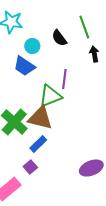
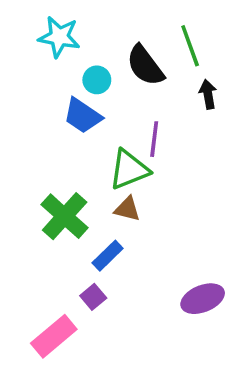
black semicircle: (59, 38) -> (145, 66), size x1.4
brown triangle: (40, 118) -> (127, 209), moved, size x0.6

